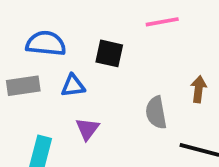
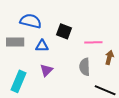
pink line: (162, 22) -> (93, 42), moved

